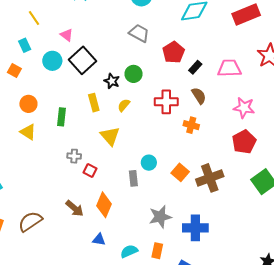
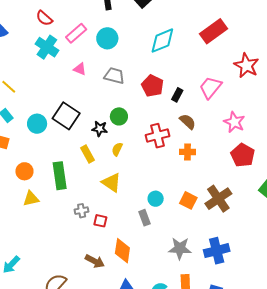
pink triangle: (67, 35) -> (80, 69), moved
pink trapezoid: (229, 68) -> (210, 87), turned -35
pink star: (244, 108) -> (234, 122), turned 30
green rectangle: (61, 117) -> (60, 176), size x1.5
yellow triangle: (28, 132) -> (31, 199), turned -30
gray star: (160, 217) -> (180, 248), turned 30

